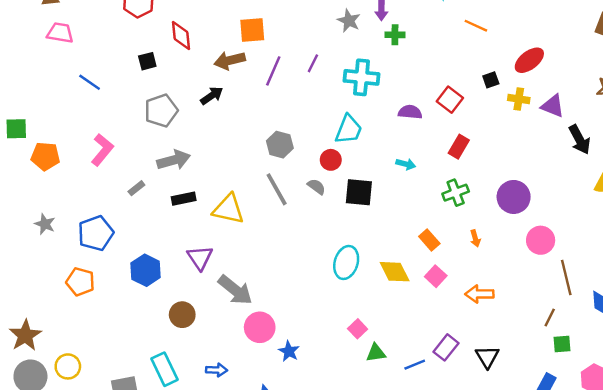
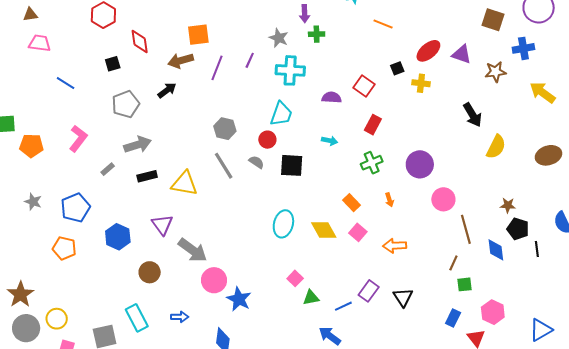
gray star: (349, 21) -> (279, 38), moved
purple triangle: (553, 106) -> (462, 54), moved
blue star: (289, 351) -> (239, 299), size x1.4

